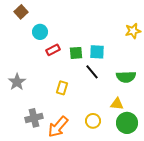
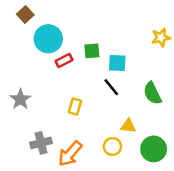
cyan circle: (40, 32) -> (48, 39), size x1.5
green square: (76, 53) -> (92, 51), moved
green semicircle: (126, 77) -> (152, 93), turned 66
yellow triangle: (117, 104) -> (128, 126), moved

